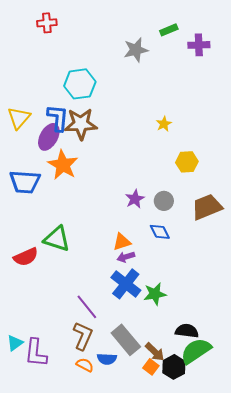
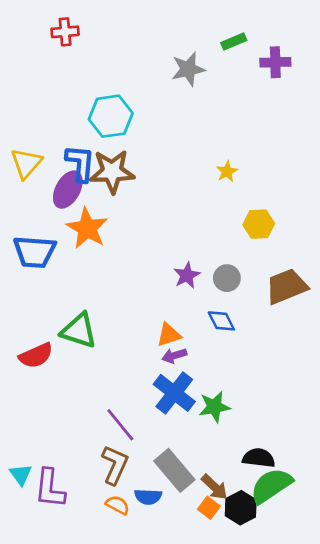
cyan triangle: (15, 343) -> (21, 475), turned -30

